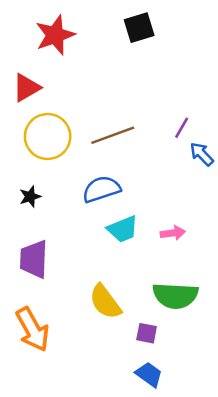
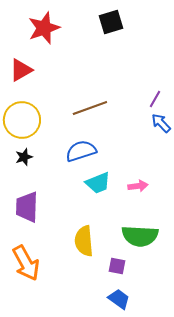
purple line: (182, 128) -> (155, 99), moved
yellow circle: (48, 137) -> (22, 120), moved
yellow semicircle: (105, 302) -> (84, 241), turned 32

